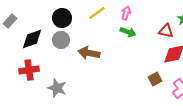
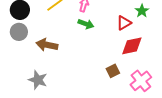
red triangle: (166, 31) -> (124, 23), turned -42
gray star: (57, 88) -> (38, 80), moved

